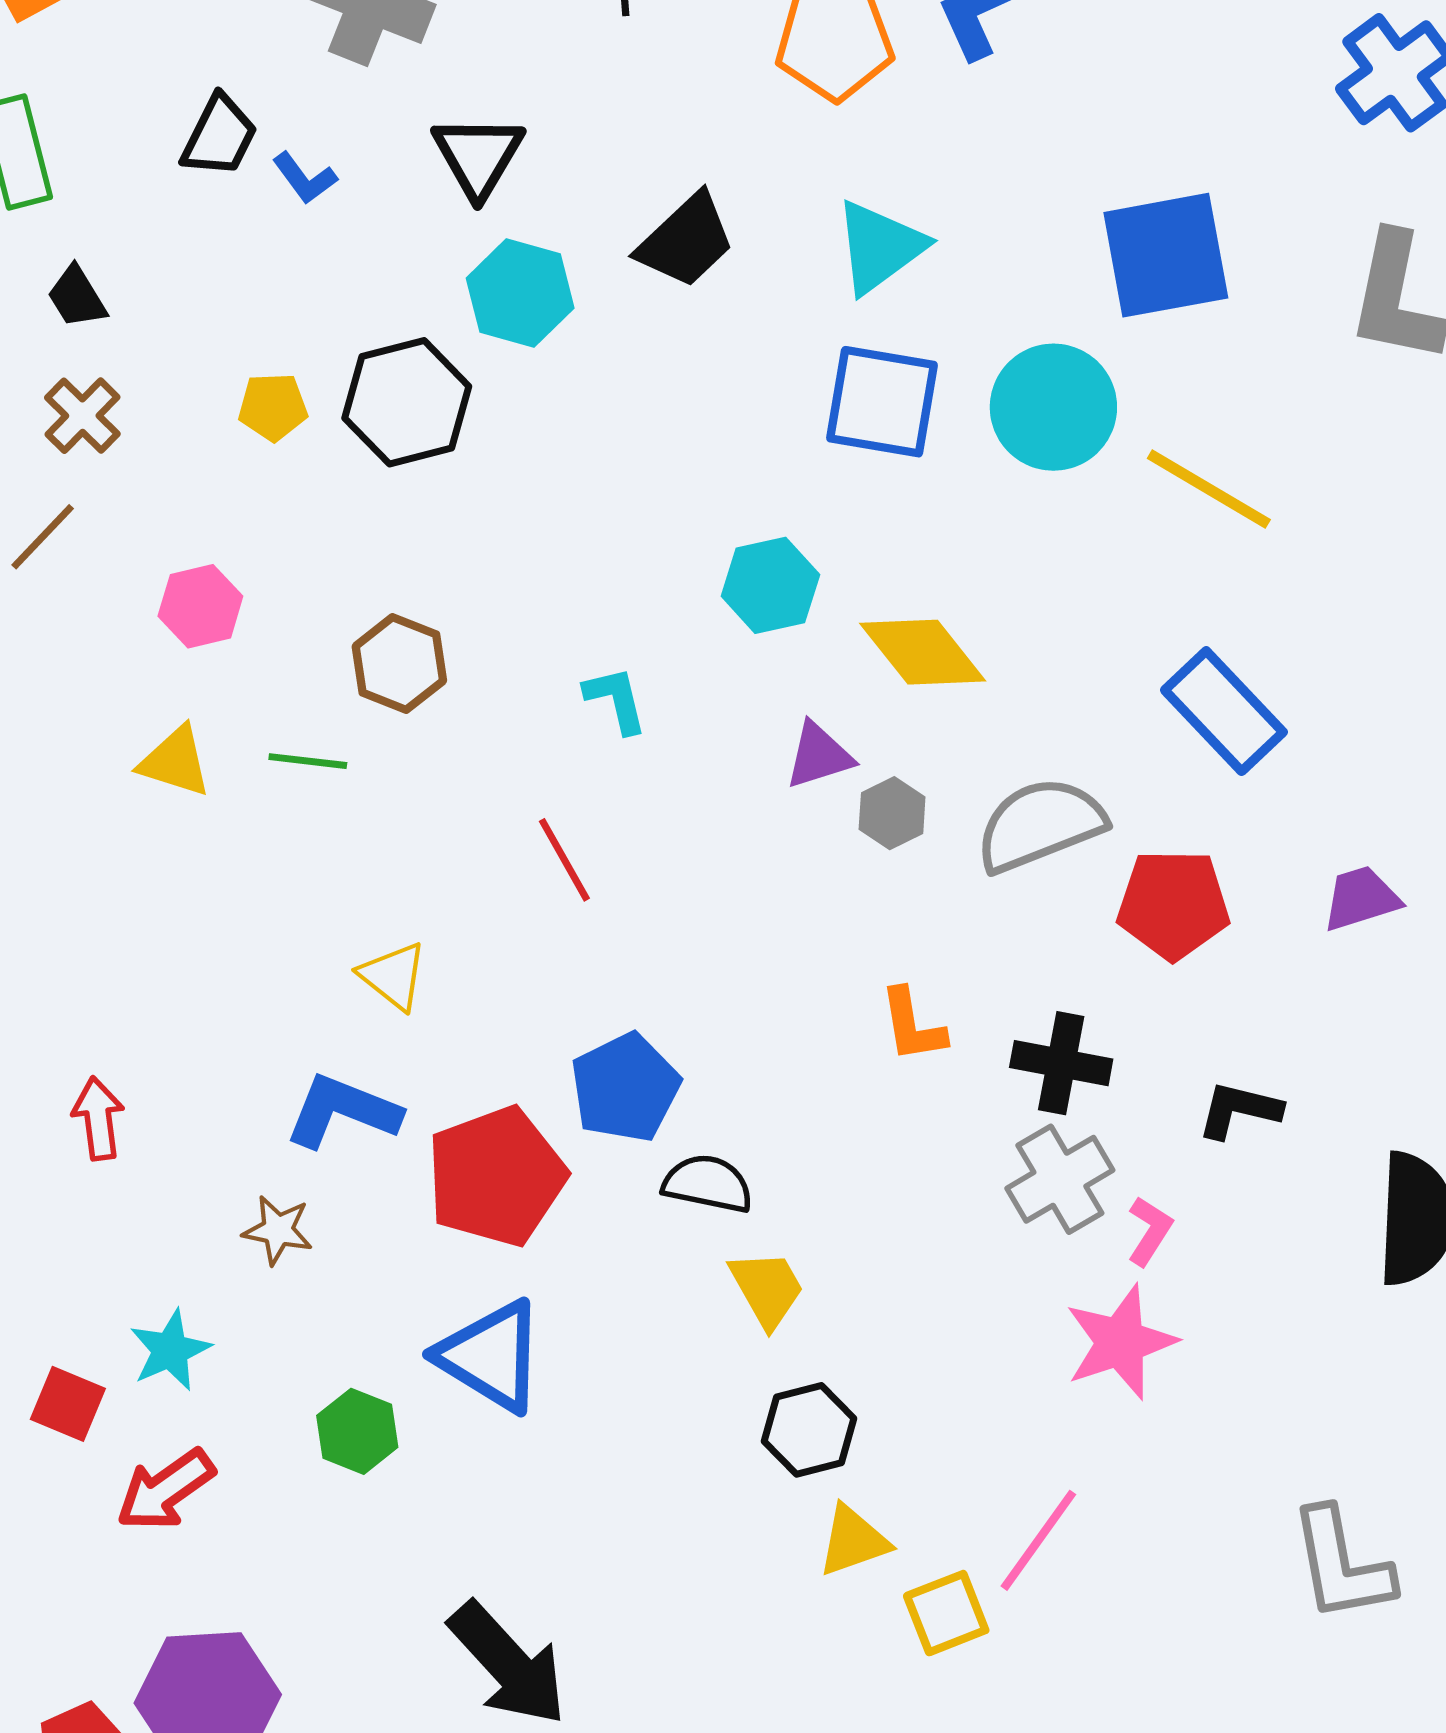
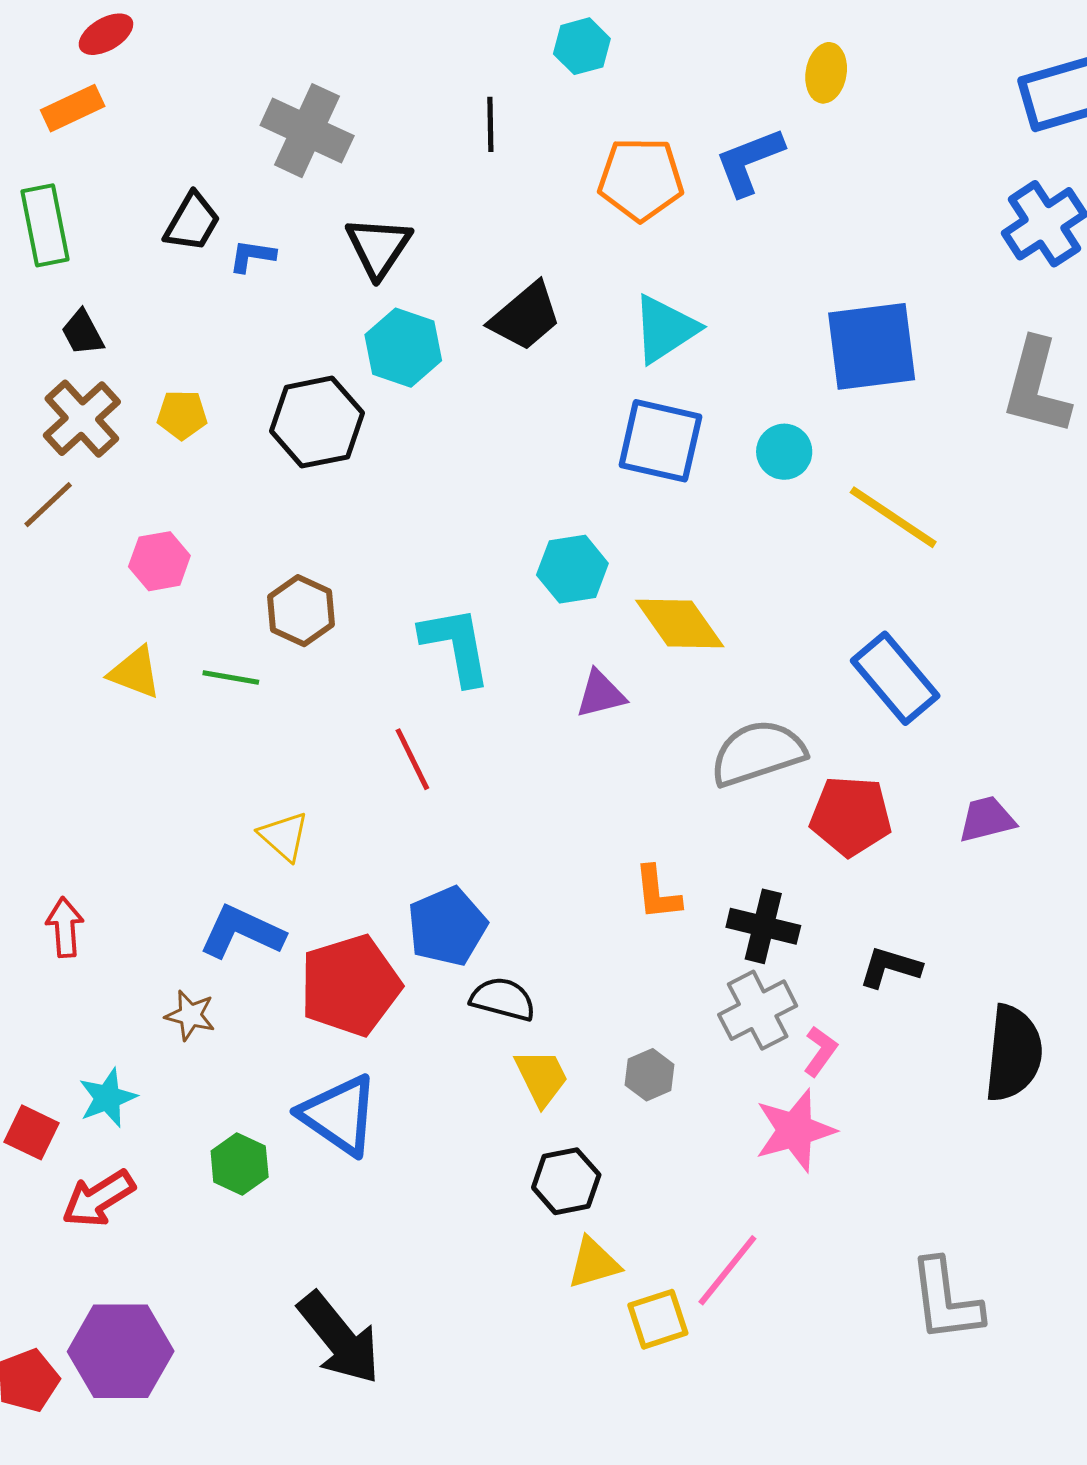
blue L-shape: (305, 178) -> (252, 256), turned 132
yellow pentagon: (273, 407) -> (182, 415), moved
cyan circle: (1053, 407) -> (784, 452), size x0.6
brown cross: (82, 416) -> (82, 419), size x1.4
cyan L-shape: (616, 700) -> (456, 645), size x1.6
gray hexagon: (892, 813) -> (650, 1075), moved

